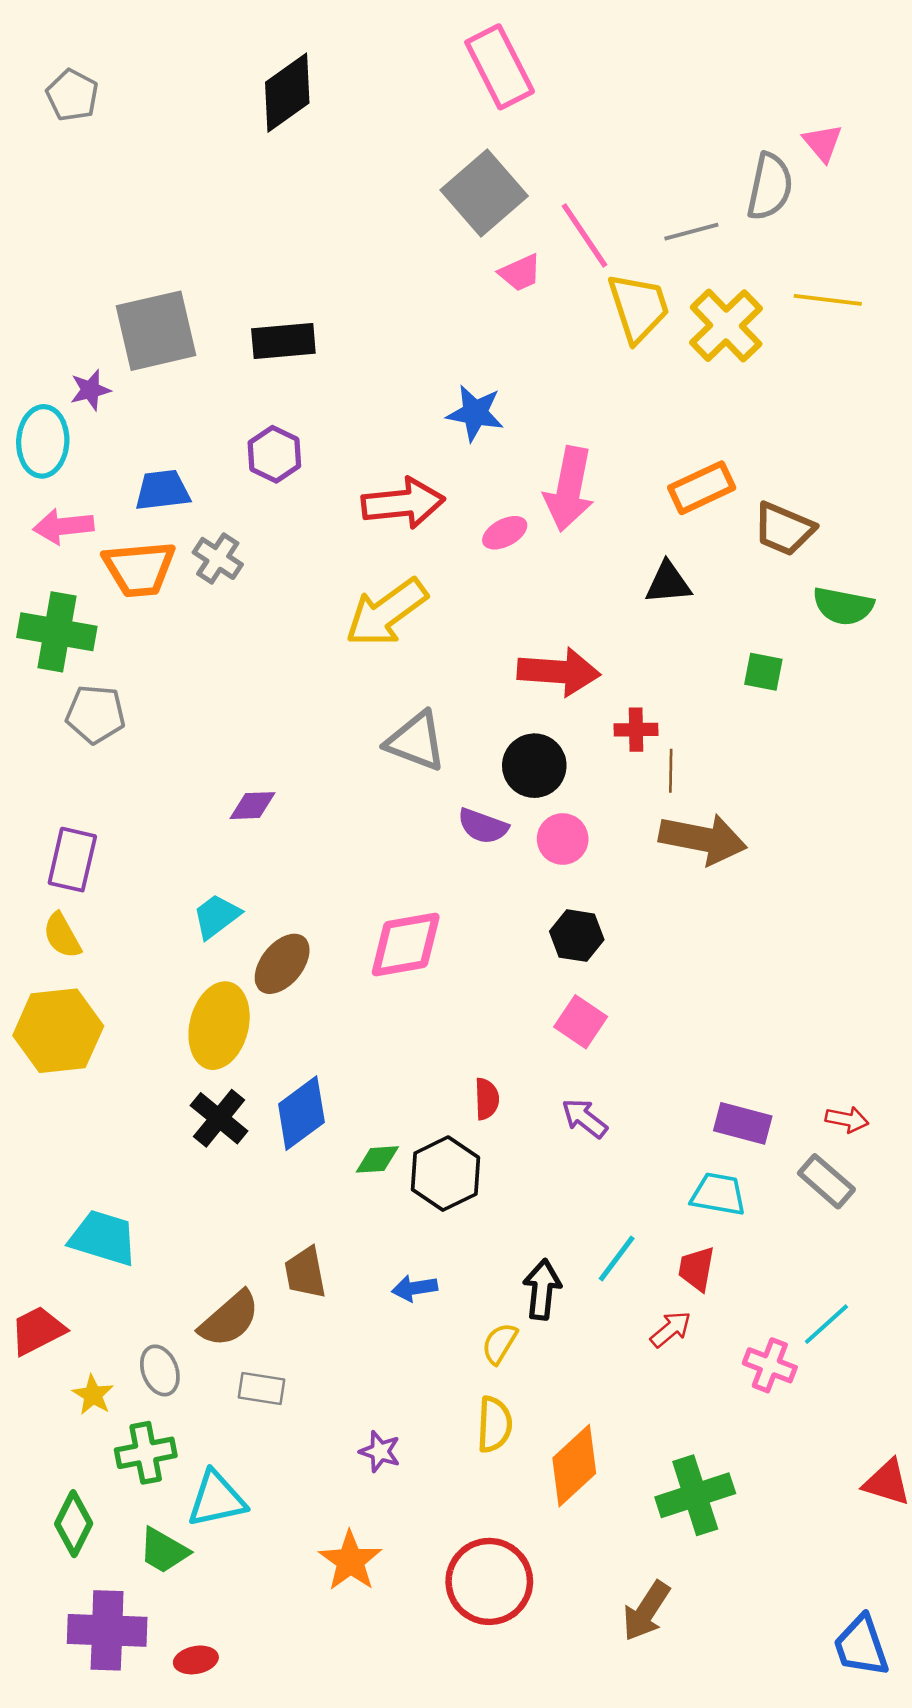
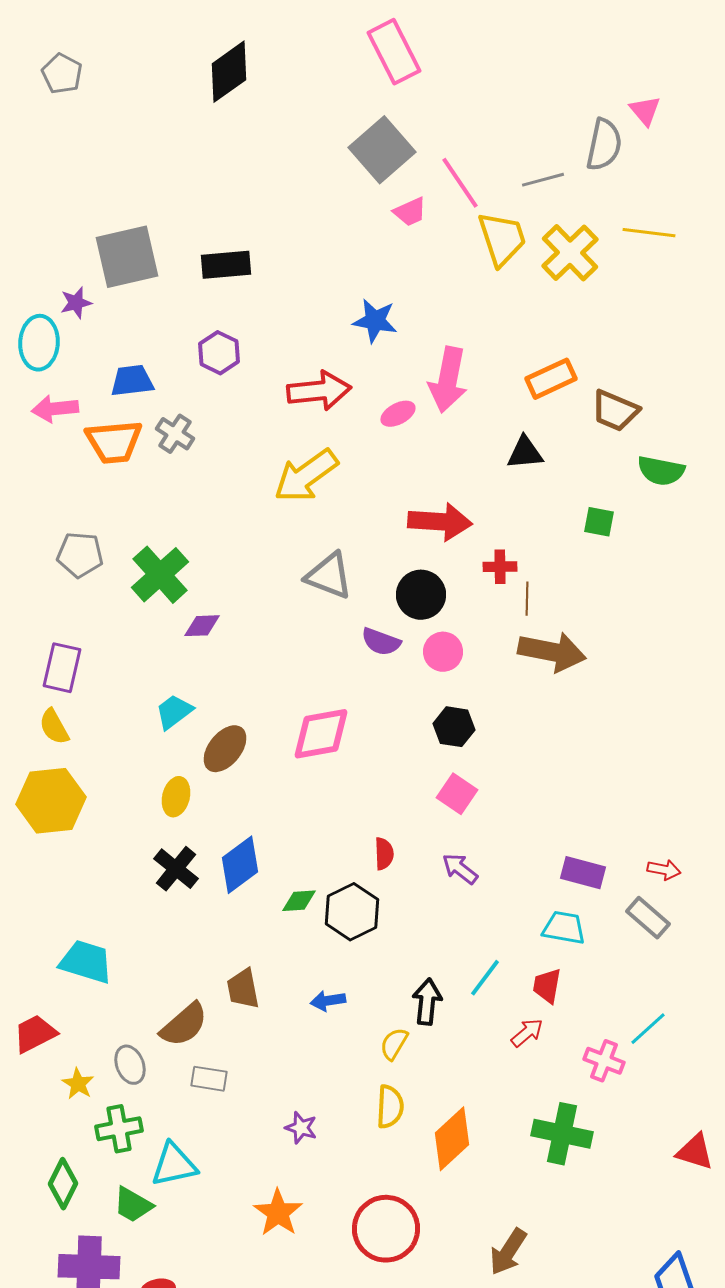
green cross: (57, 632) -> (160, 575), moved, turned 38
yellow ellipse: (219, 1026) -> (176, 797), size x0.6
green cross: (695, 1495) -> (562, 1134), moved, turned 30

